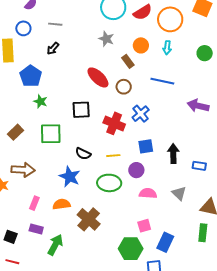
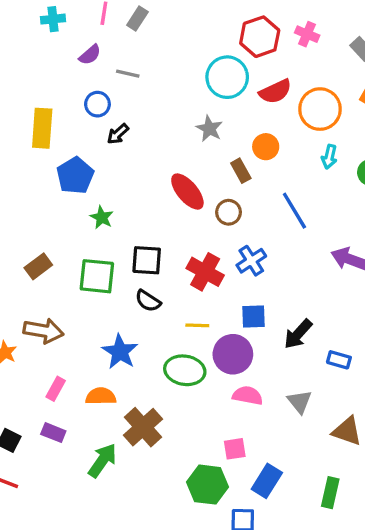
gray line: (55, 24) -> (128, 74), moved
blue circle: (23, 28) -> (97, 104), moved
cyan arrow: (167, 48) -> (329, 157), moved
blue line: (162, 81) -> (294, 211), turned 40
green star: (40, 101) -> (102, 217), moved
black square: (81, 110) -> (147, 260), moved
black semicircle: (83, 154) -> (148, 301), moved
black arrow: (173, 154) -> (298, 334), turned -144
purple circle: (136, 170) -> (233, 354), size x1.5
green rectangle: (203, 233) -> (330, 493), moved
green arrow: (55, 245) -> (102, 460), moved

